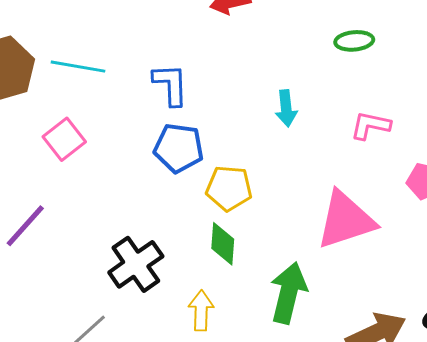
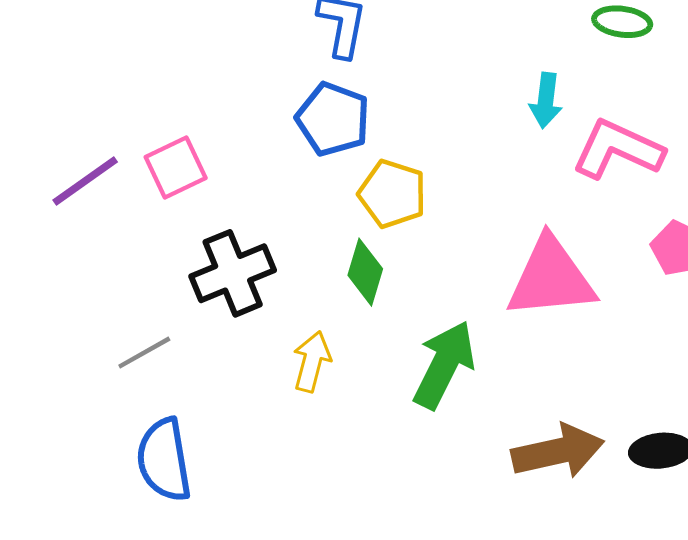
cyan arrow: (286, 108) -> (546, 100), moved
pink L-shape: (370, 125) -> (618, 149), size x1.5
pink square: (64, 139) -> (176, 167), moved

